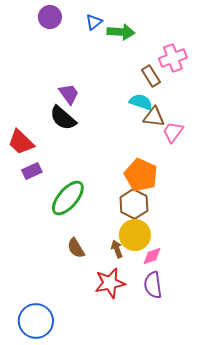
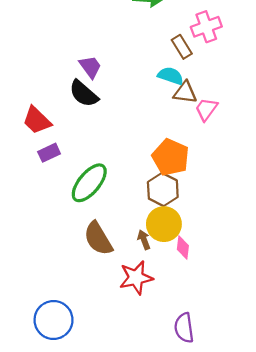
brown semicircle: (76, 248) -> (98, 239), size x1.5
pink diamond: (152, 256) -> (183, 248), turned -65
purple semicircle: (153, 285) -> (184, 328), moved

